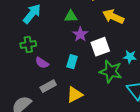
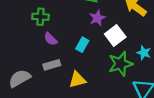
white square: (100, 47) -> (115, 35), turned -30
green star: (111, 71) -> (120, 64), turned 30

